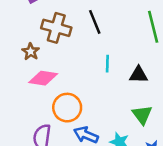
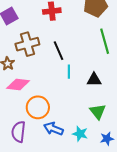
black line: (95, 22) -> (58, 51), moved
brown cross: (56, 28) -> (27, 44), turned -30

